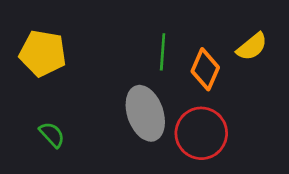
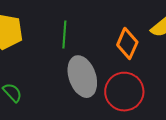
green line: (163, 52) -> (64, 35), moved

